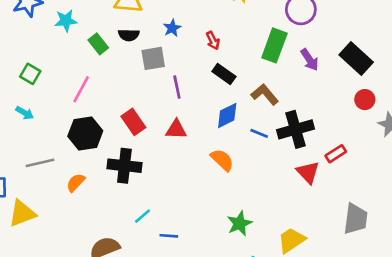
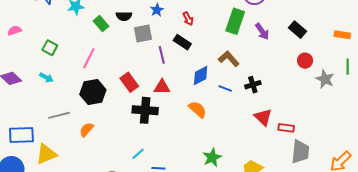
black rectangle: (356, 58) -> (298, 30), size x0.7
black rectangle: (224, 74) -> (182, 42), moved
black cross: (296, 129) -> (253, 85), size x0.6
red rectangle: (336, 154) -> (286, 128), moved, turned 42
black cross: (124, 166) -> (145, 110), moved

